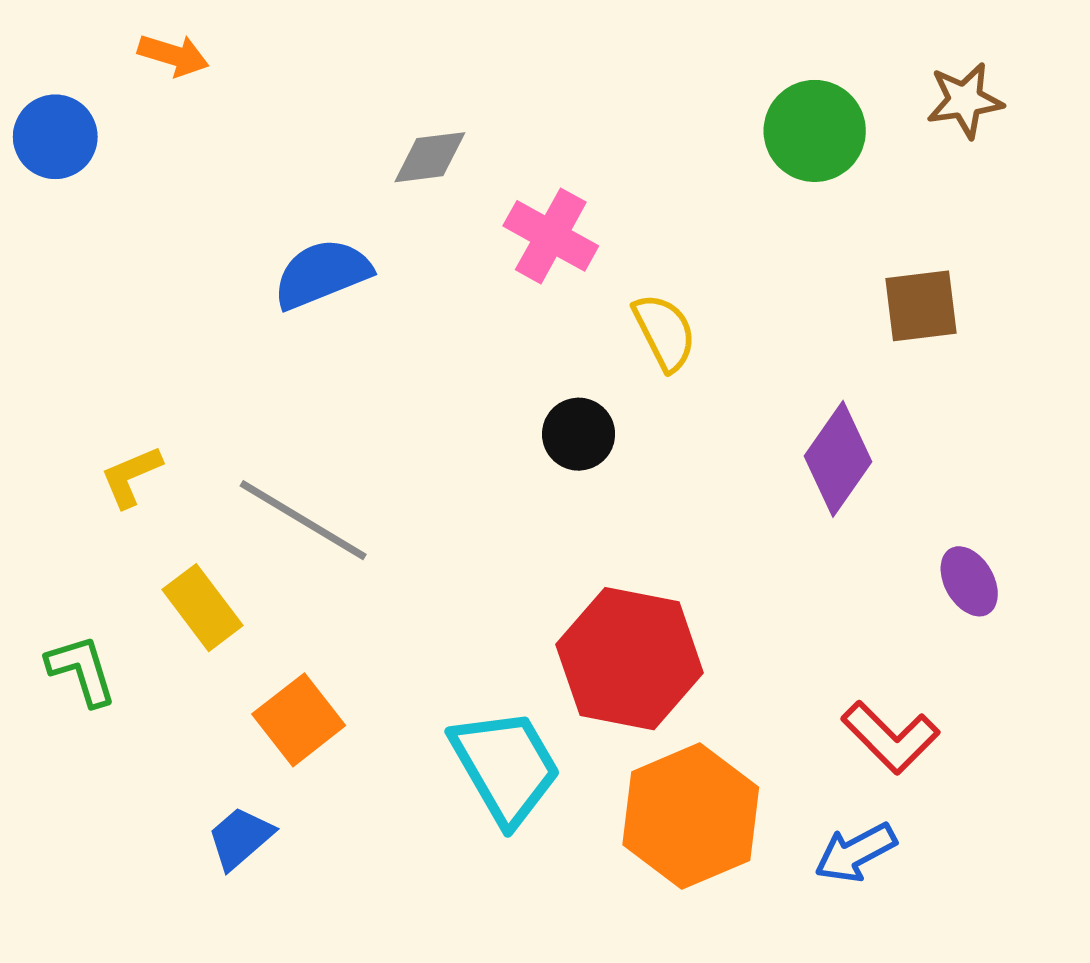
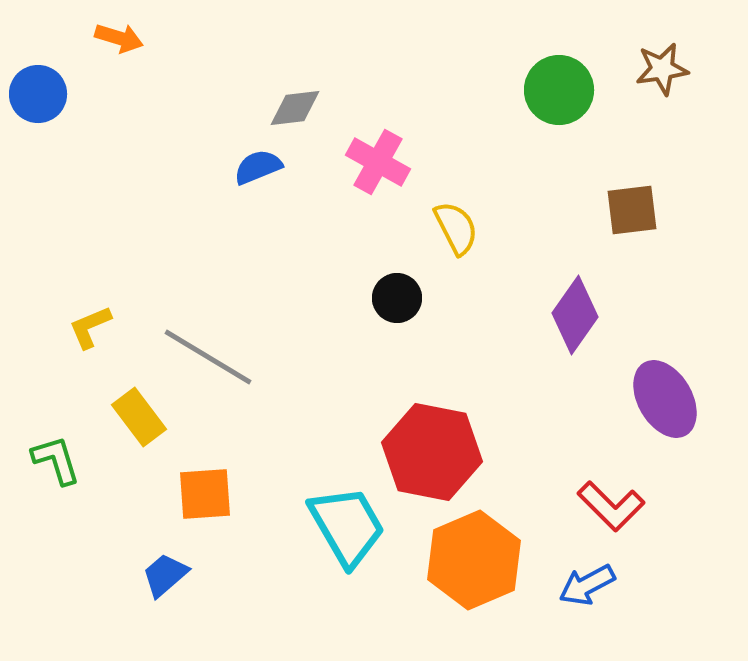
blue semicircle: (322, 274) -> (258, 167), moved, size x0.7
purple ellipse: (969, 581) -> (665, 399), size x1.6
orange square: (299, 720) -> (205, 494), turned 34

